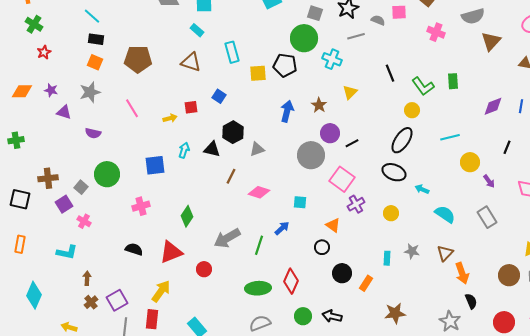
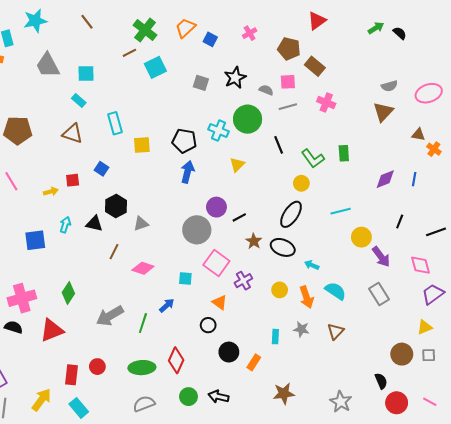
gray semicircle: (473, 16) -> (389, 86), moved, size x0.7
gray line: (356, 36) -> (288, 107), moved
green circle: (304, 38) -> (248, 119), moved
black pentagon: (285, 65) -> (184, 141), moved
brown star: (319, 105) -> (254, 241), moved
blue arrow: (287, 111) -> (187, 172), moved
pink square: (342, 179) -> (216, 263), moved
purple arrow: (489, 181) -> (381, 257), size x1.5
pink cross: (141, 206) -> (22, 298), moved, size x1.5
red circle: (204, 269) -> (97, 367), moved
orange arrow: (462, 273) -> (307, 297), moved
yellow arrow: (161, 291) -> (41, 400), moved
black semicircle: (471, 301) -> (381, 381), moved
red rectangle: (152, 319) -> (71, 375), moved

